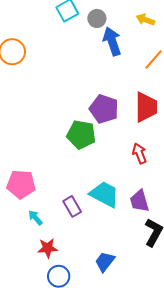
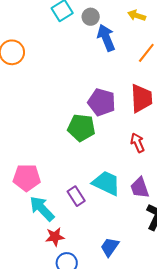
cyan arrow: (35, 218) -> (42, 209), size x1.8

